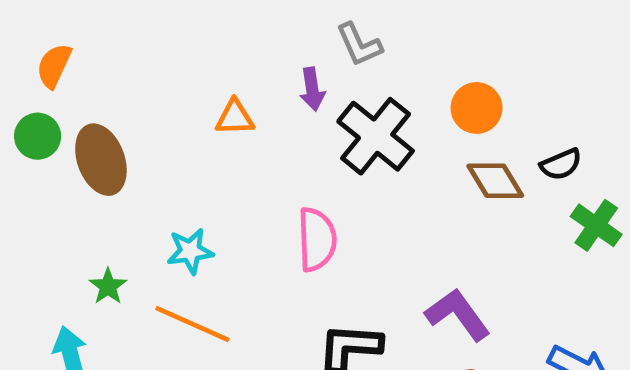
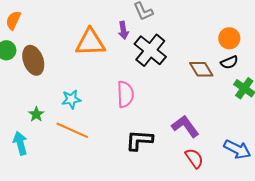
orange circle: (476, 108) -> (229, 38), moved
orange triangle: (235, 117) -> (90, 42), size x1.8

